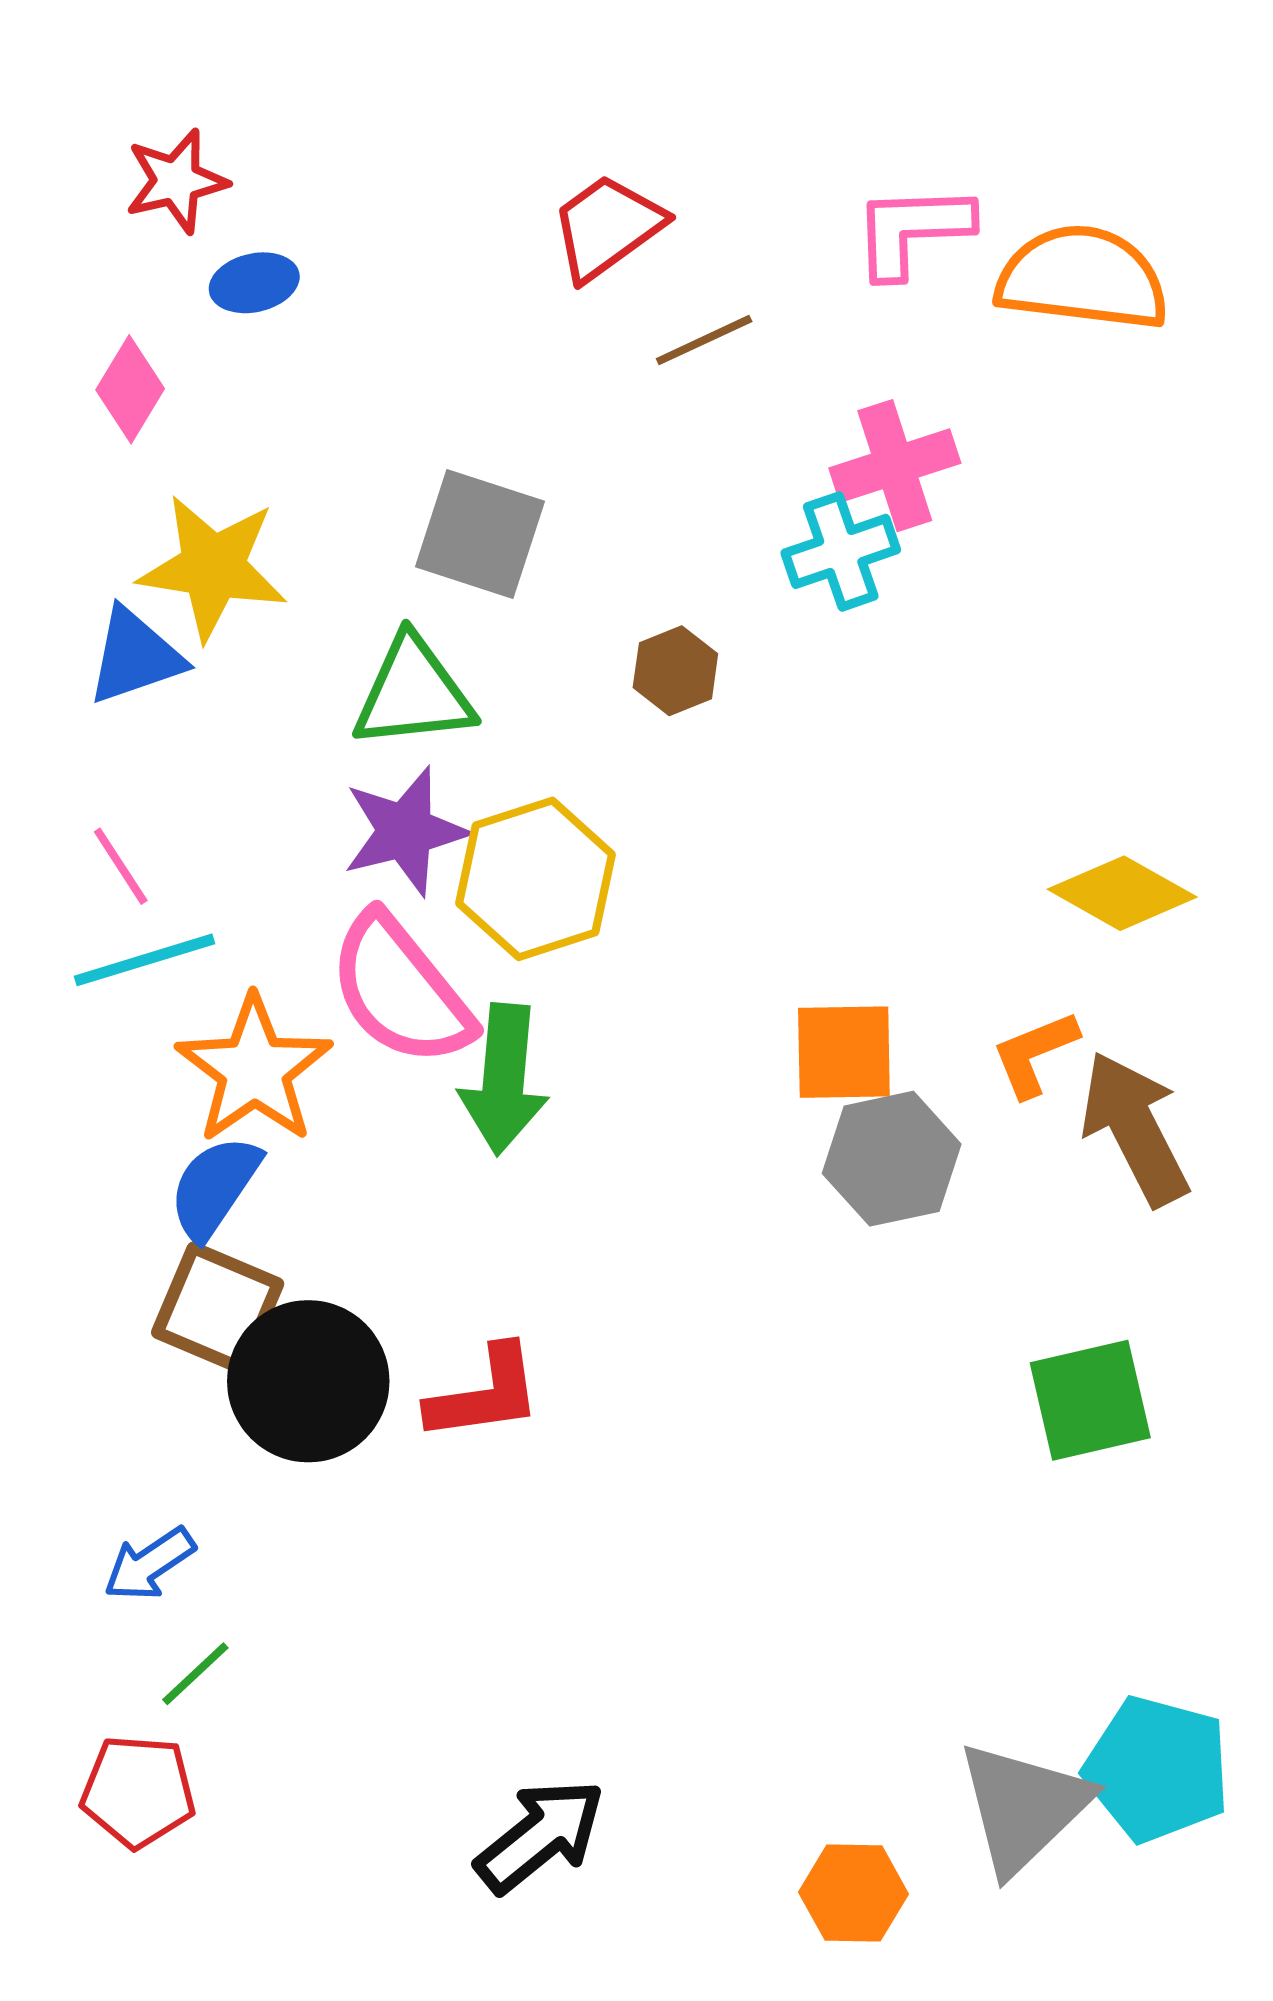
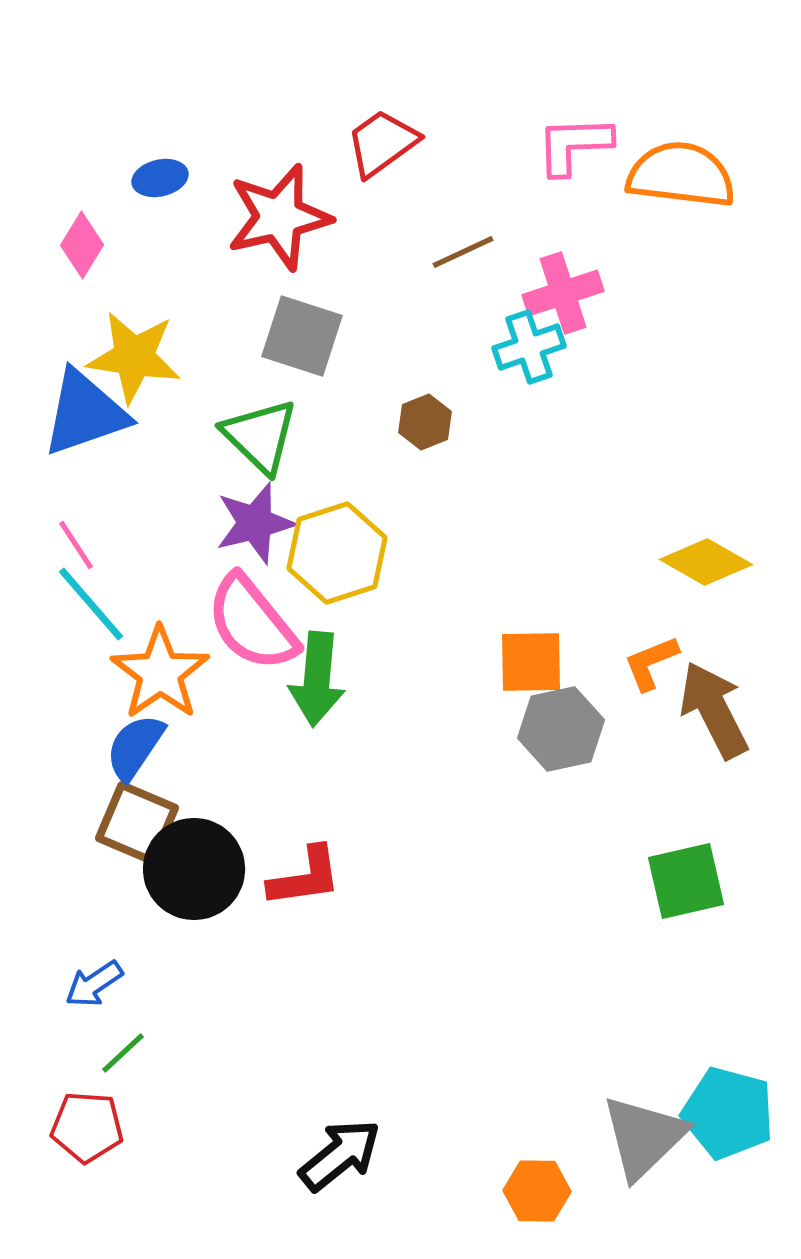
red star: (176, 181) -> (279, 217), moved, size x1.6
brown line: (704, 340) -> (463, 252), moved
blue triangle: (135, 656) -> (85, 413), size x1.4
green triangle: (413, 693) -> (260, 436), turned 50
cyan line: (145, 960) -> (91, 604), turned 66

